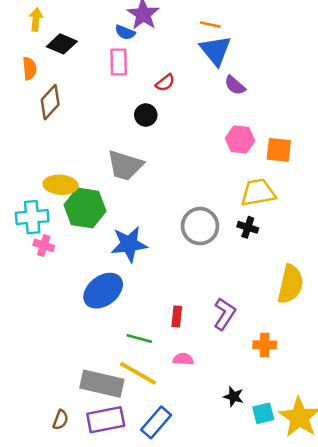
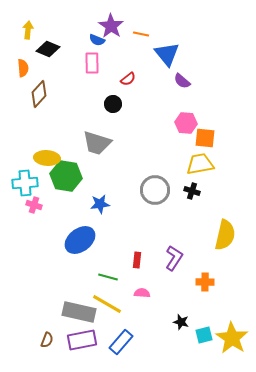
orange line: (210, 25) -> (141, 34), moved
orange square: (279, 150) -> (205, 138), moved
blue star: (129, 244) -> (100, 204), size x0.7

